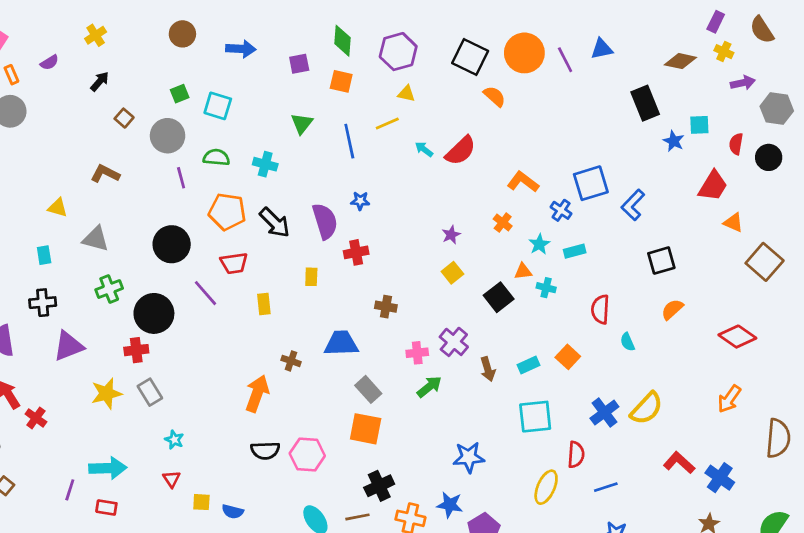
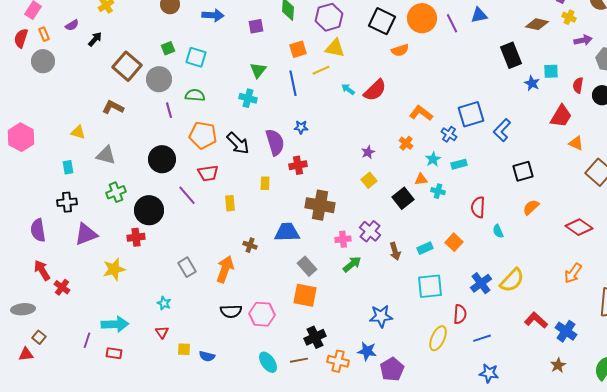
black arrow: (100, 81) -> (95, 39), moved
orange square: (341, 81) -> (298, 49), moved, turned -30
yellow triangle: (406, 94) -> (335, 48), size x1.5
orange semicircle: (495, 96) -> (400, 50), turned 120
brown square: (124, 118) -> (127, 66), size x2.0
cyan cross: (265, 164) -> (248, 98), moved
brown cross: (386, 307) -> (320, 205), size x1.8
gray rectangle: (150, 392) -> (187, 267), moved

